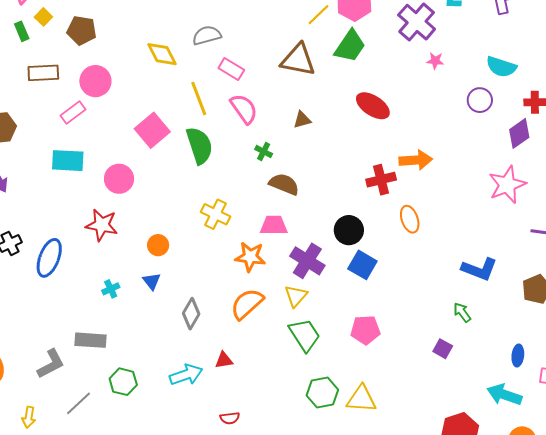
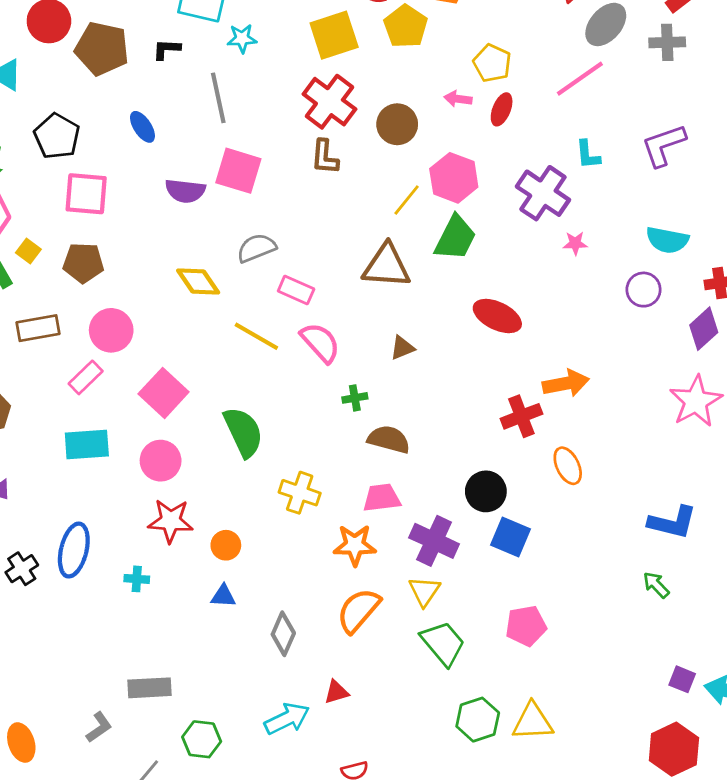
yellow line: (199, 98) -> (256, 336), turned -32
pink square: (152, 130) -> (164, 393), moved
green semicircle: (199, 145) -> (243, 432), moved
green cross: (264, 151) -> (355, 398), turned -30
red star: (102, 225) -> (171, 521), moved
blue ellipse: (49, 258) -> (74, 550), moved
blue triangle: (152, 281) -> (223, 596), turned -42
cyan cross: (111, 289) -> (137, 579), moved, turned 36
purple square: (443, 349) -> (682, 679), moved
gray L-shape: (51, 364) -> (99, 727), size x0.7

